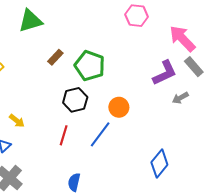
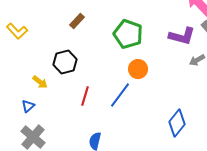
green pentagon: (90, 66) -> (128, 34), moved
purple L-shape: (165, 73) -> (182, 36), turned 40
black hexagon: (75, 100) -> (65, 62), moved

